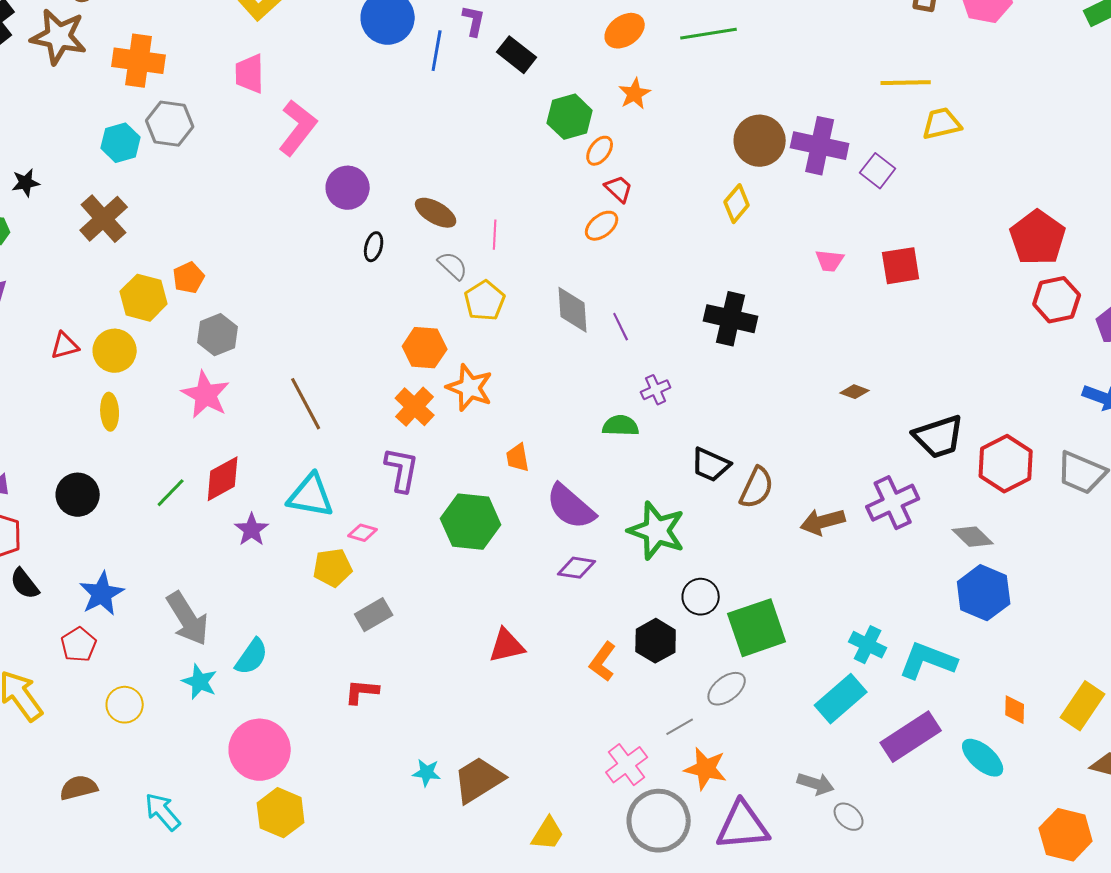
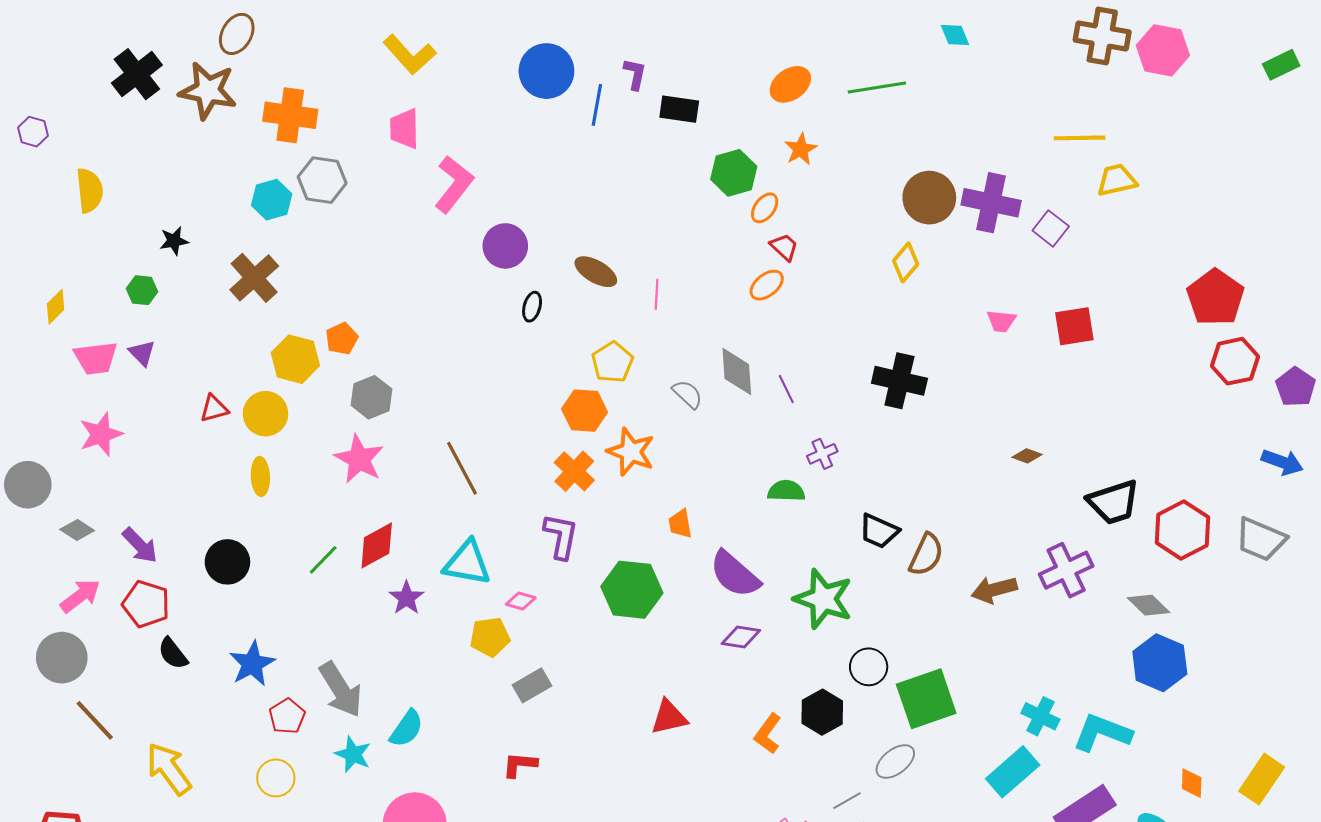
black rectangle: (517, 55) -> (679, 109), turned -30
gray semicircle: (453, 266) -> (687, 394), moved
yellow pentagon: (485, 301) -> (612, 362), moved
red pentagon: (79, 645) -> (287, 716), moved

